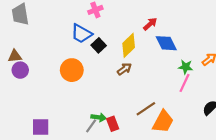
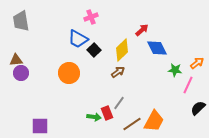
pink line: (184, 83) -> (188, 85), moved
brown line: (146, 109) -> (132, 124), moved
red rectangle: (113, 124) -> (107, 113), moved
gray line: (91, 126) -> (119, 103), moved

